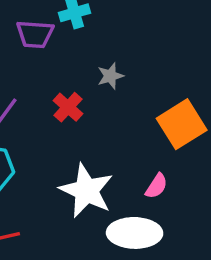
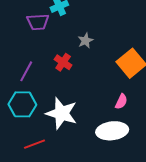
white star: (86, 191) -> (62, 113), moved

